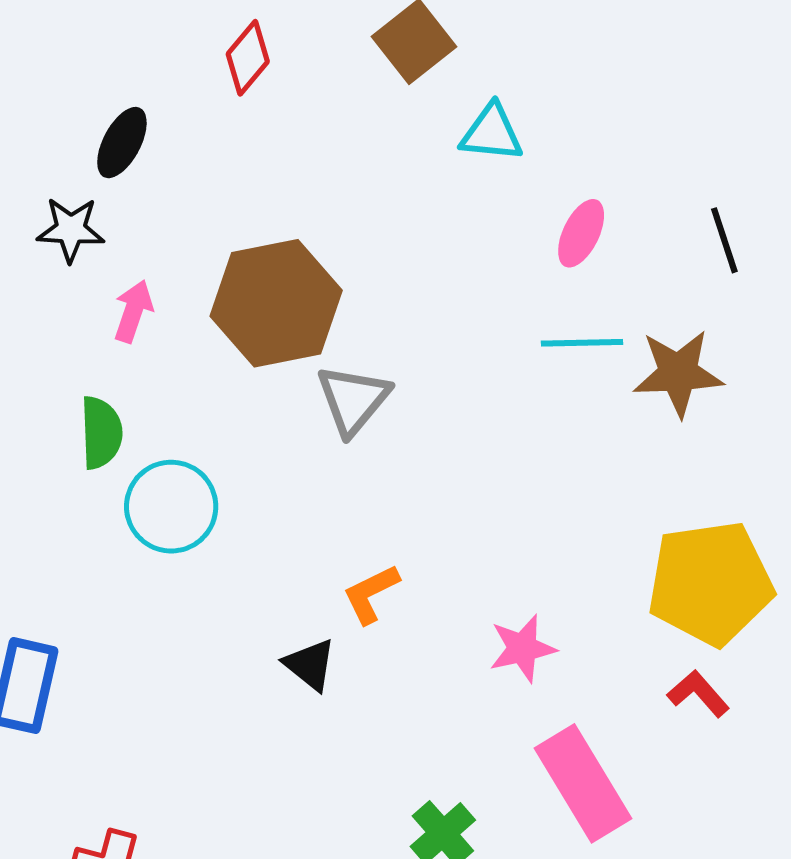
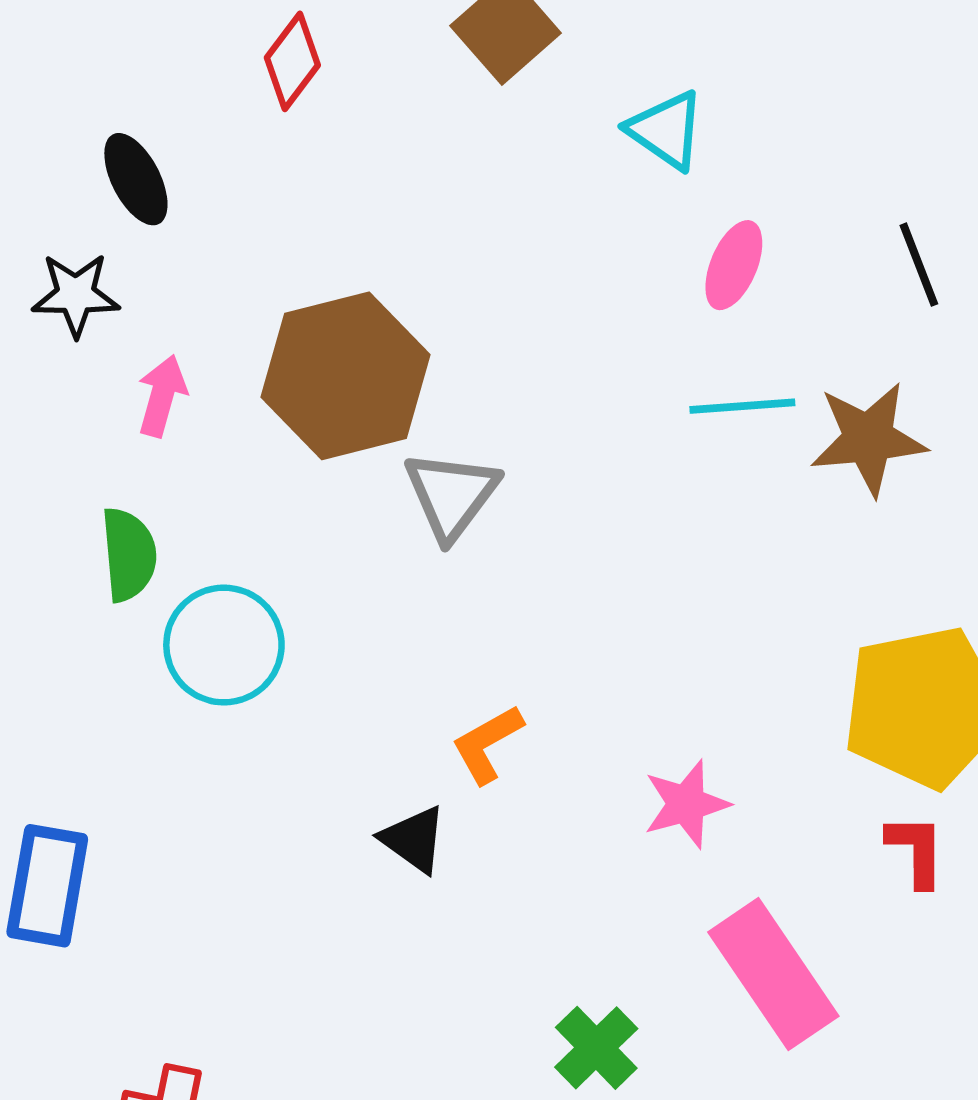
cyan triangle: (492, 133) -> (666, 130), moved, turned 32
black ellipse: (122, 143) -> (136, 179), turned -52
red L-shape: (698, 694) -> (916, 850), turned 44

